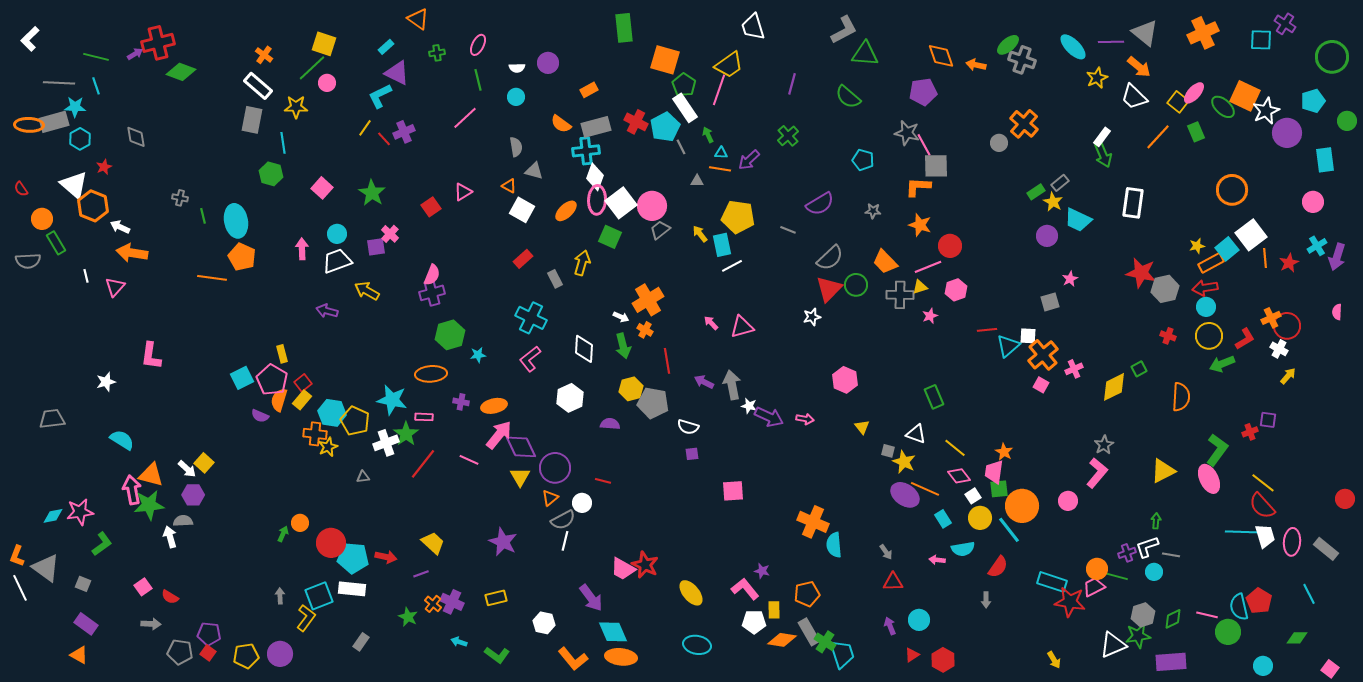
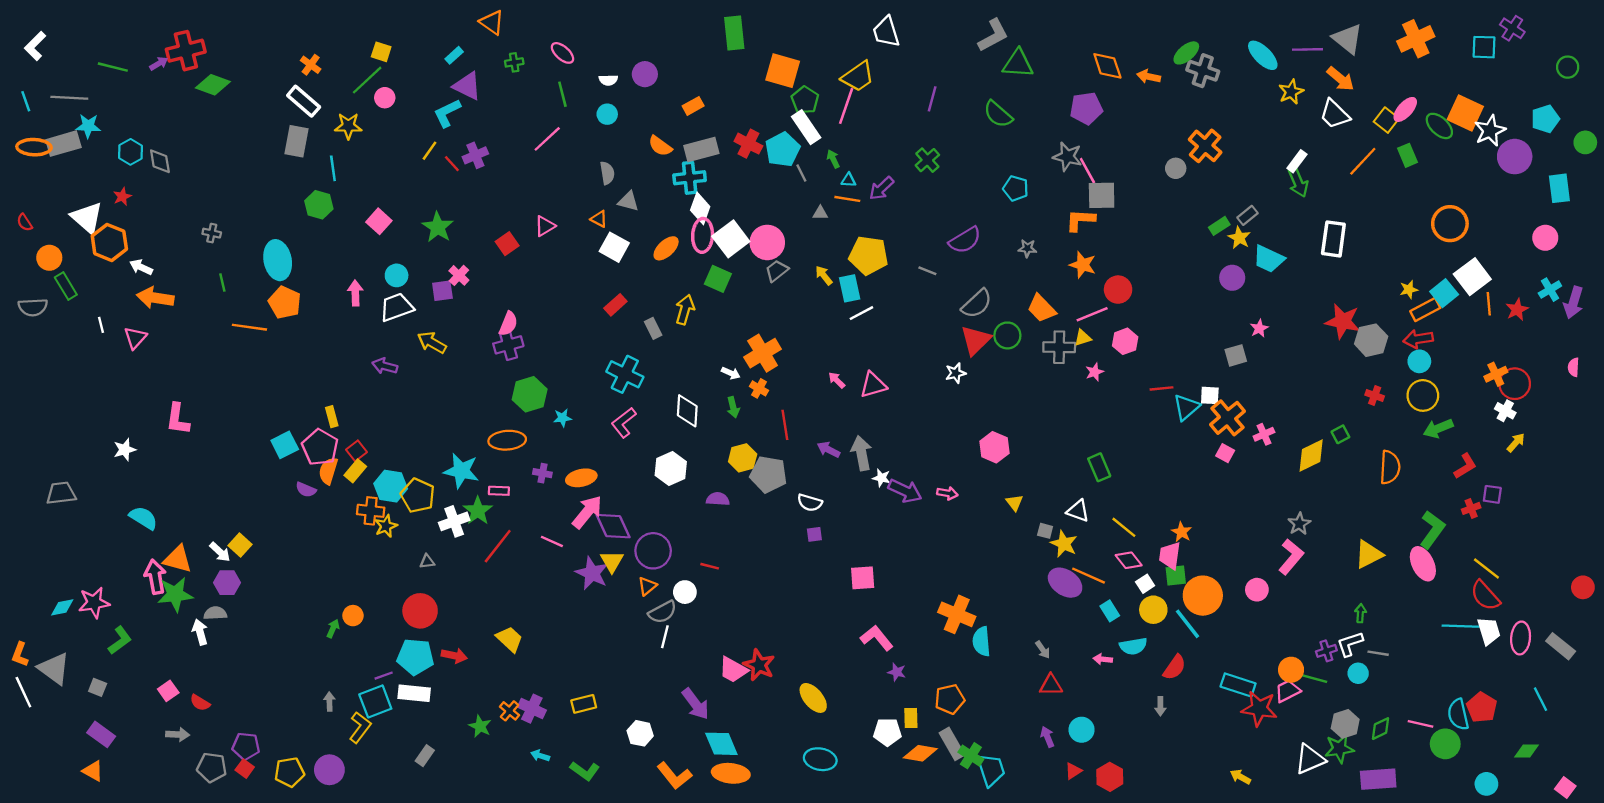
yellow square: (324, 44) -> (381, 52), size x0.7
pink ellipse: (478, 45) -> (562, 53), turned -75
green circle: (1332, 57) -> (1568, 67), size x0.6
cyan line: (96, 86) -> (26, 101), moved
cyan hexagon: (80, 139) -> (131, 152), moved
green line: (203, 216) -> (222, 282), moved
red L-shape: (1245, 339) -> (1465, 466), moved
green arrow: (623, 346) -> (733, 407), size x0.7
purple star: (503, 542) -> (592, 573), moved
red circle: (331, 543) -> (420, 611), moved
purple line: (421, 574) -> (384, 676), moved
pink L-shape: (745, 589) -> (877, 638), moved
yellow arrow: (1054, 660) -> (1240, 777), turned 150

